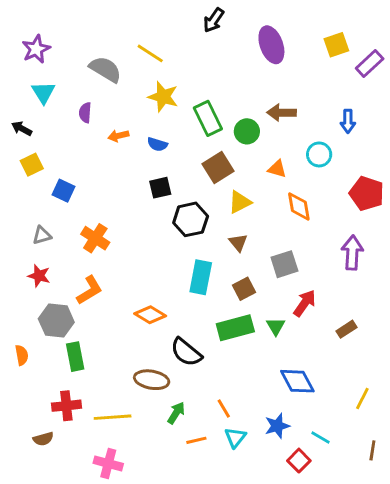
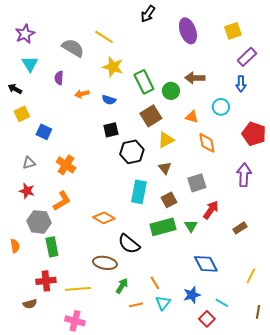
purple rectangle: (370, 64) -> (247, 57), moved

